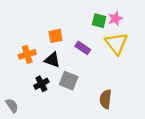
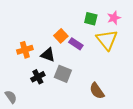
pink star: (115, 19) -> (114, 18), moved
orange square: (55, 36) -> (61, 36), moved, turned -32
brown semicircle: (106, 99) -> (97, 91), turned -42

